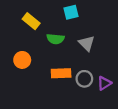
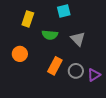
yellow rectangle: (31, 21) -> (28, 19), turned 70
orange rectangle: (61, 73) -> (55, 66), turned -60

